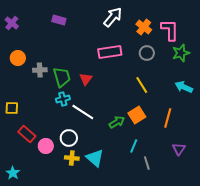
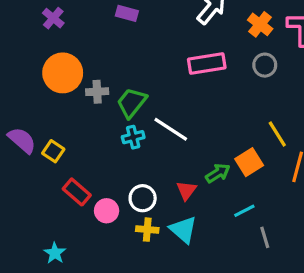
orange circle: (18, 58) -> (63, 73), size x1.6
green trapezoid: (62, 77) -> (132, 103), turned -125
red triangle: (86, 79) -> (186, 190), moved
yellow line: (142, 85) -> (277, 134), moved
yellow square: (12, 108) -> (53, 151), turned 32
white line: (83, 112) -> (171, 129), moved
cyan line: (134, 146) -> (244, 211), turned 40

